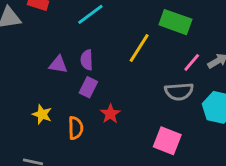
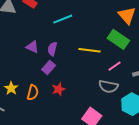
yellow line: (139, 48) -> (90, 50), turned 50
pink line: (192, 62) -> (114, 66), moved
yellow star: (42, 114) -> (11, 88), moved

